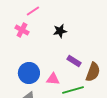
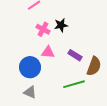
pink cross: (22, 30) -> (43, 29), moved
pink triangle: (53, 79) -> (48, 52), moved

